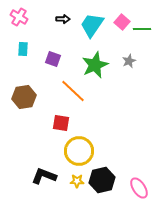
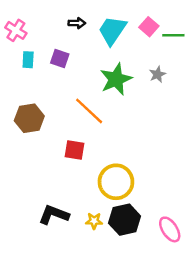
pink cross: (19, 17) -> (16, 30), moved
purple square: (53, 59) -> (60, 58), moved
yellow circle: (79, 151) -> (116, 182), moved

